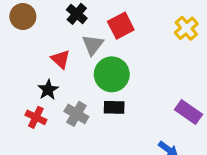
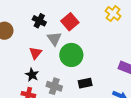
red triangle: (60, 59) -> (35, 53), turned 40
black rectangle: (114, 107) -> (85, 83), moved

